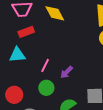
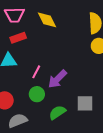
purple arrow: (66, 72) -> (57, 79), size x1.5

